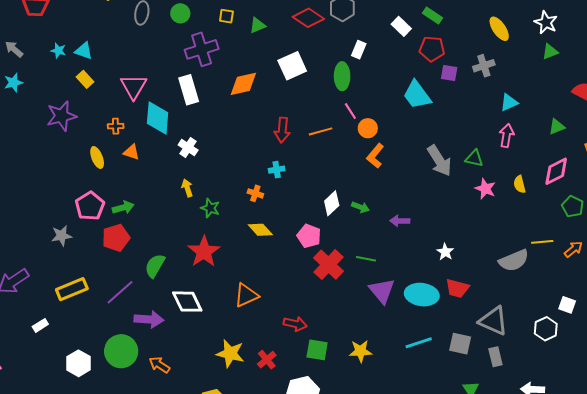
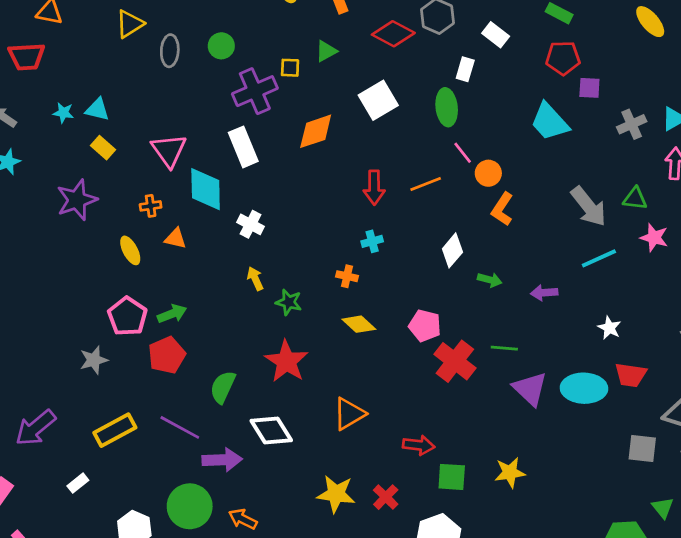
yellow square: (226, 16) -> (290, 68), moved
white rectangle: (401, 26) -> (496, 35), moved
gray cross: (484, 66) -> (632, 124), moved
white diamond: (332, 203) -> (452, 250), moved
purple line: (120, 292) -> (180, 427), turned 76
cyan line: (419, 343) -> (599, 258), moved

